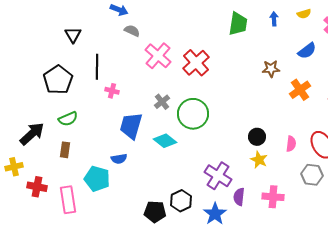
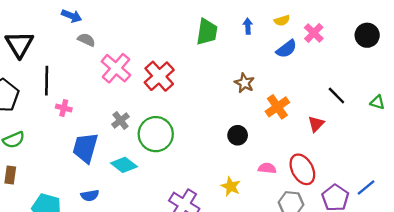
black triangle: (73, 35) -> (19, 44), size x1.5
blue semicircle: (307, 51) -> (286, 49), moved
brown star: (271, 69) -> (244, 83), turned 30
black circle: (257, 137) -> (238, 135), moved
pink semicircle: (291, 144) -> (267, 168), turned -91
blue semicircle: (119, 159) -> (90, 195), moved

